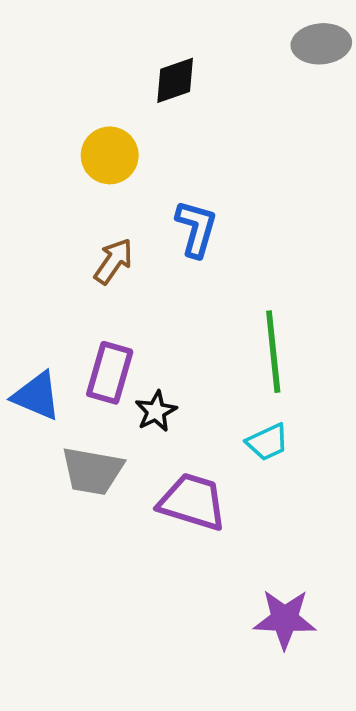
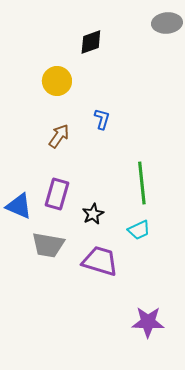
blue L-shape: (196, 229) -> (102, 119), size x0.7
black star: (156, 411) -> (93, 214), moved

